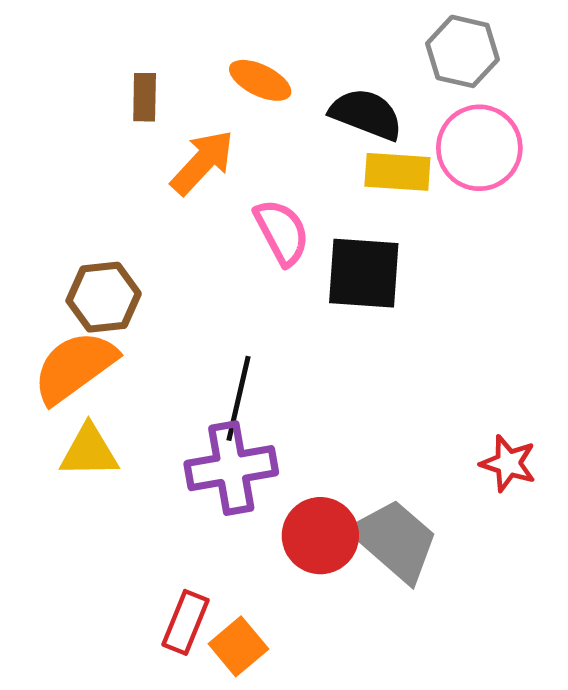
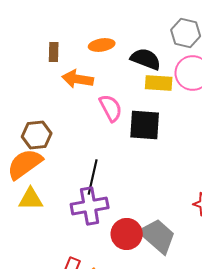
orange ellipse: (260, 80) -> (102, 45), turned -35
orange arrow: (202, 162) -> (78, 79), turned -124

